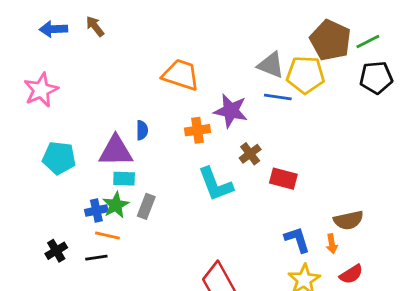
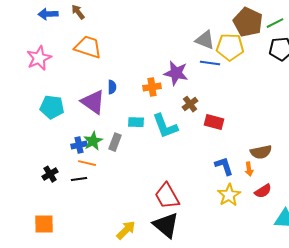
orange trapezoid: (181, 75) -> (88, 47), moved
purple triangle: (116, 151) -> (93, 102), turned 36
cyan rectangle: (124, 179) -> (136, 122), moved

